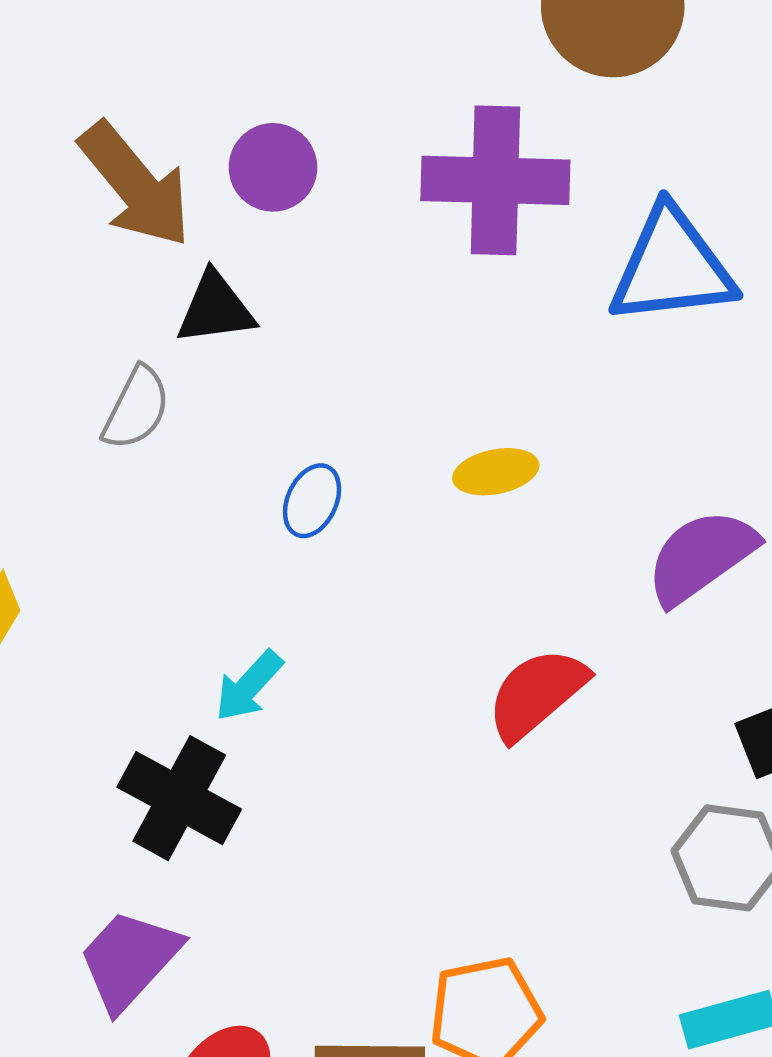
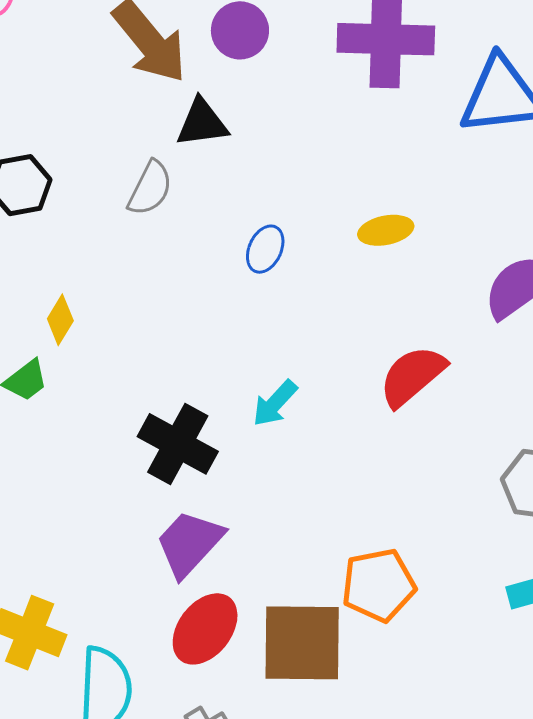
cyan arrow: (249, 686) -> (275, 403), moved
purple trapezoid: (129, 960) -> (189, 543), moved

